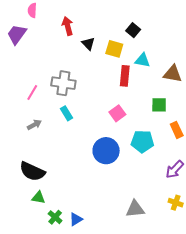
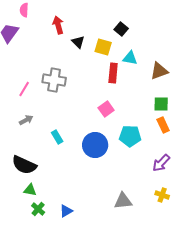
brown triangle: (173, 74) -> (159, 71), turned -30
green square: (159, 105) -> (161, 104), moved
cyan rectangle: (67, 113) -> (57, 137), moved
green cross: (55, 217) -> (38, 209), moved

